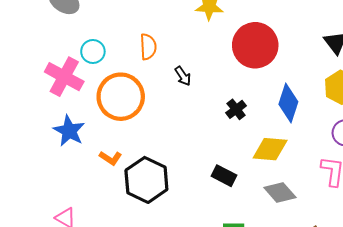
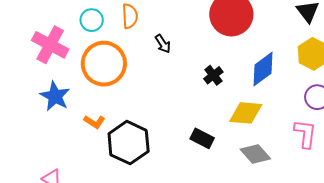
cyan circle: (93, 51) -> (92, 20), moved
blue diamond: (288, 103) -> (263, 69), turned 36

